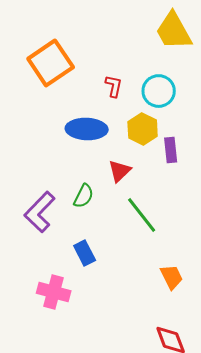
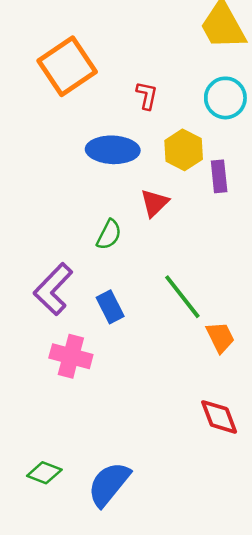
cyan circle: (159, 91) -> (225, 98), moved
purple L-shape: (40, 212) -> (53, 289), moved
green line: (142, 215) -> (182, 297), moved

